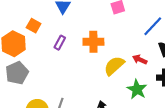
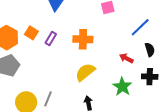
orange square: (34, 26) -> (31, 33), moved
yellow semicircle: (114, 66) -> (85, 72), moved

